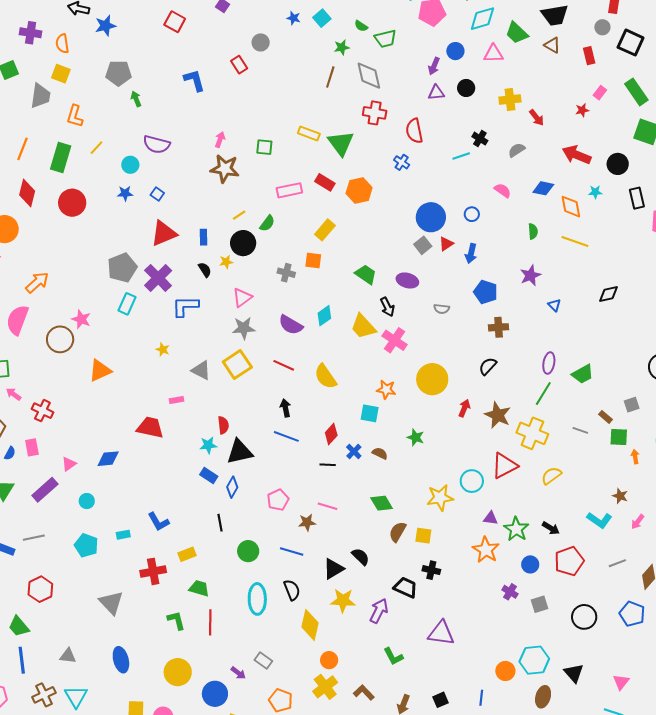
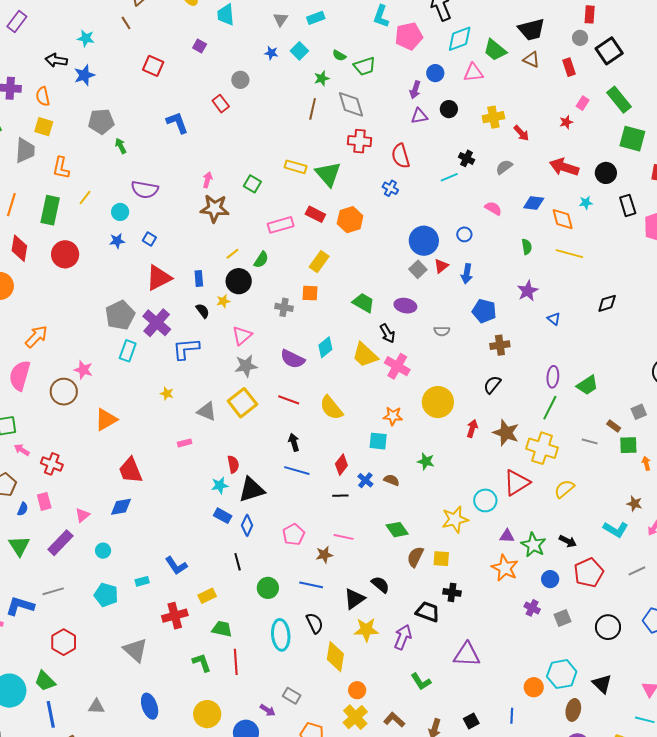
black square: (631, 43) -> (609, 51), turned 36
green square: (264, 147) -> (252, 184), turned 30
red trapezoid: (150, 427) -> (131, 470), moved, turned -120

